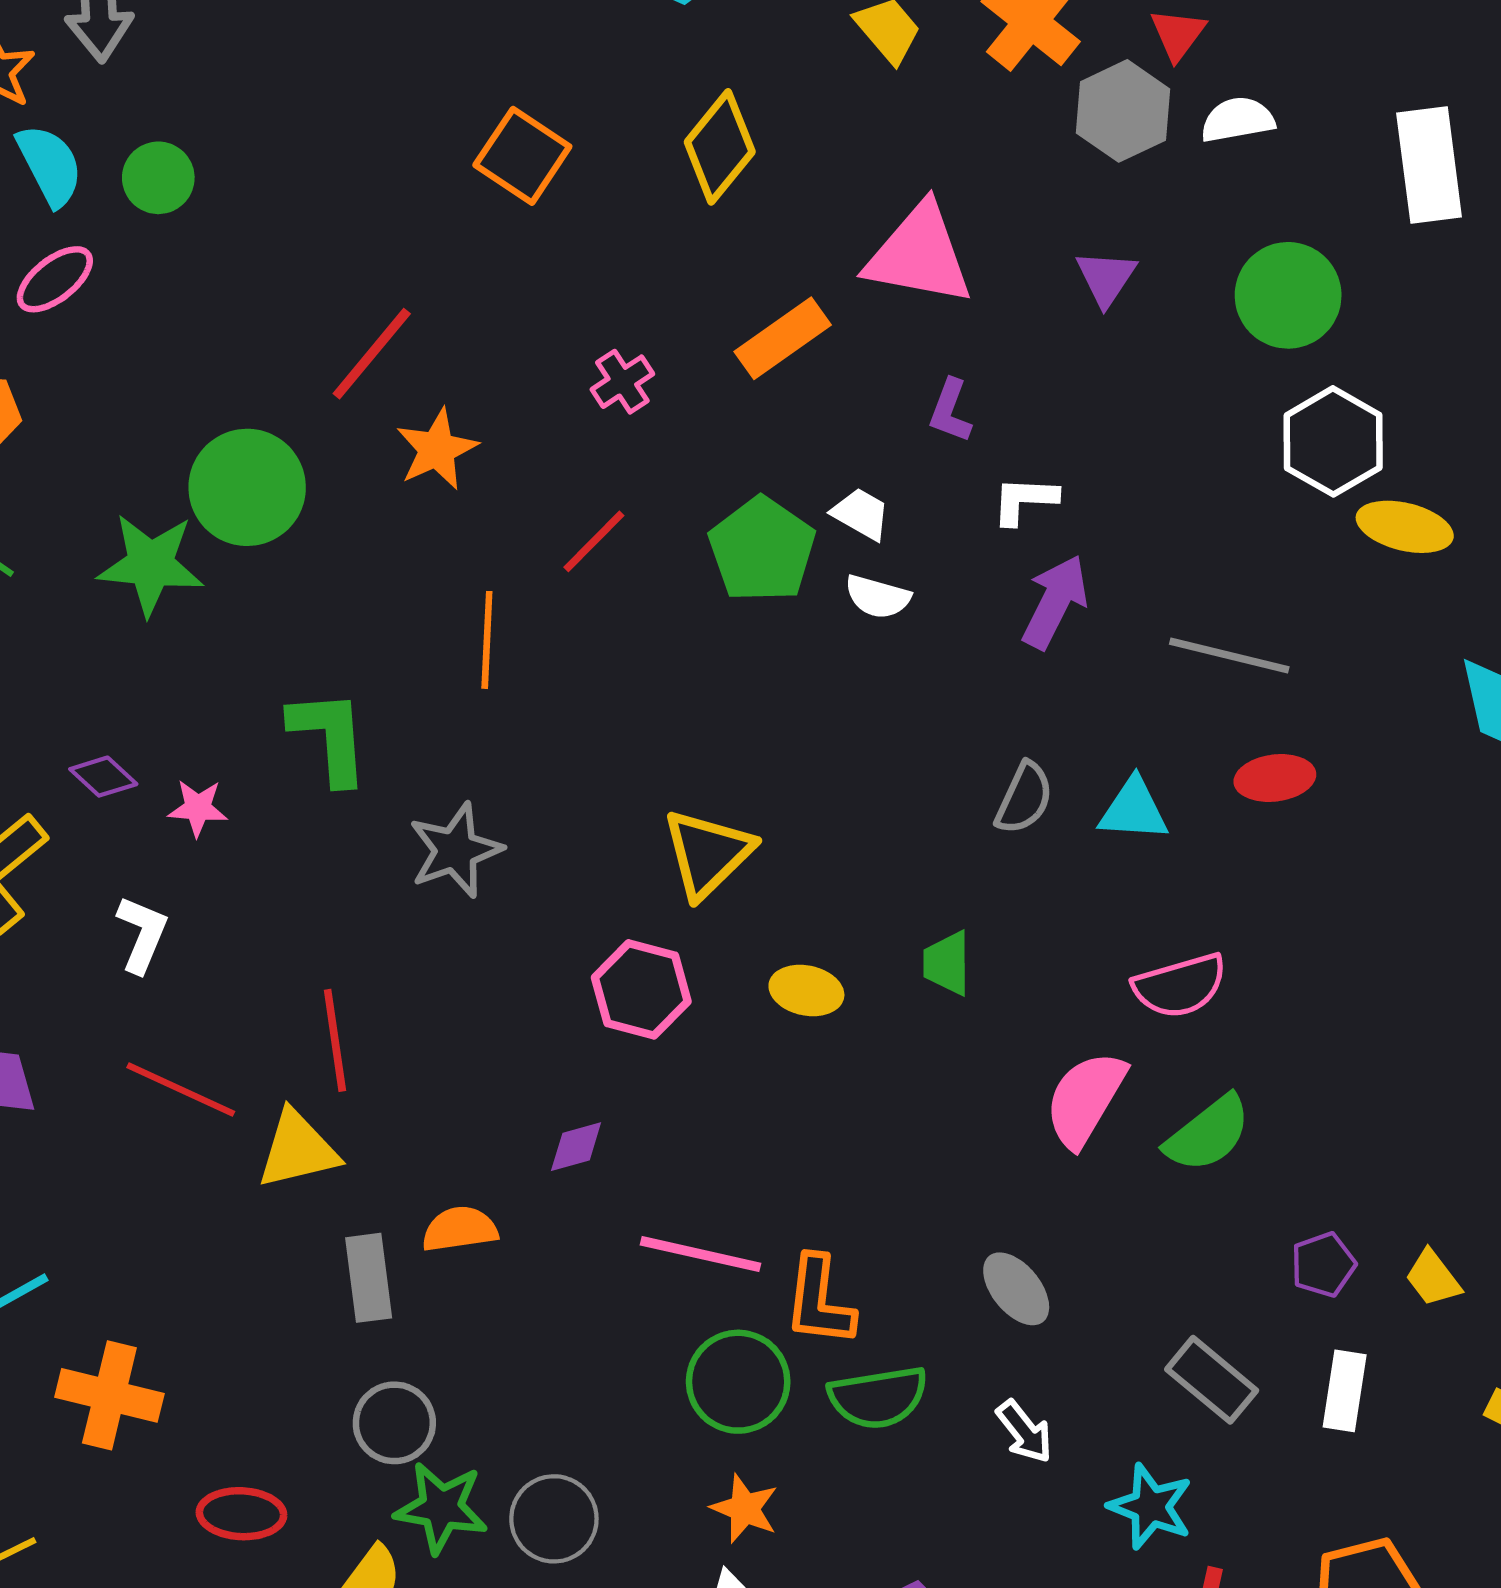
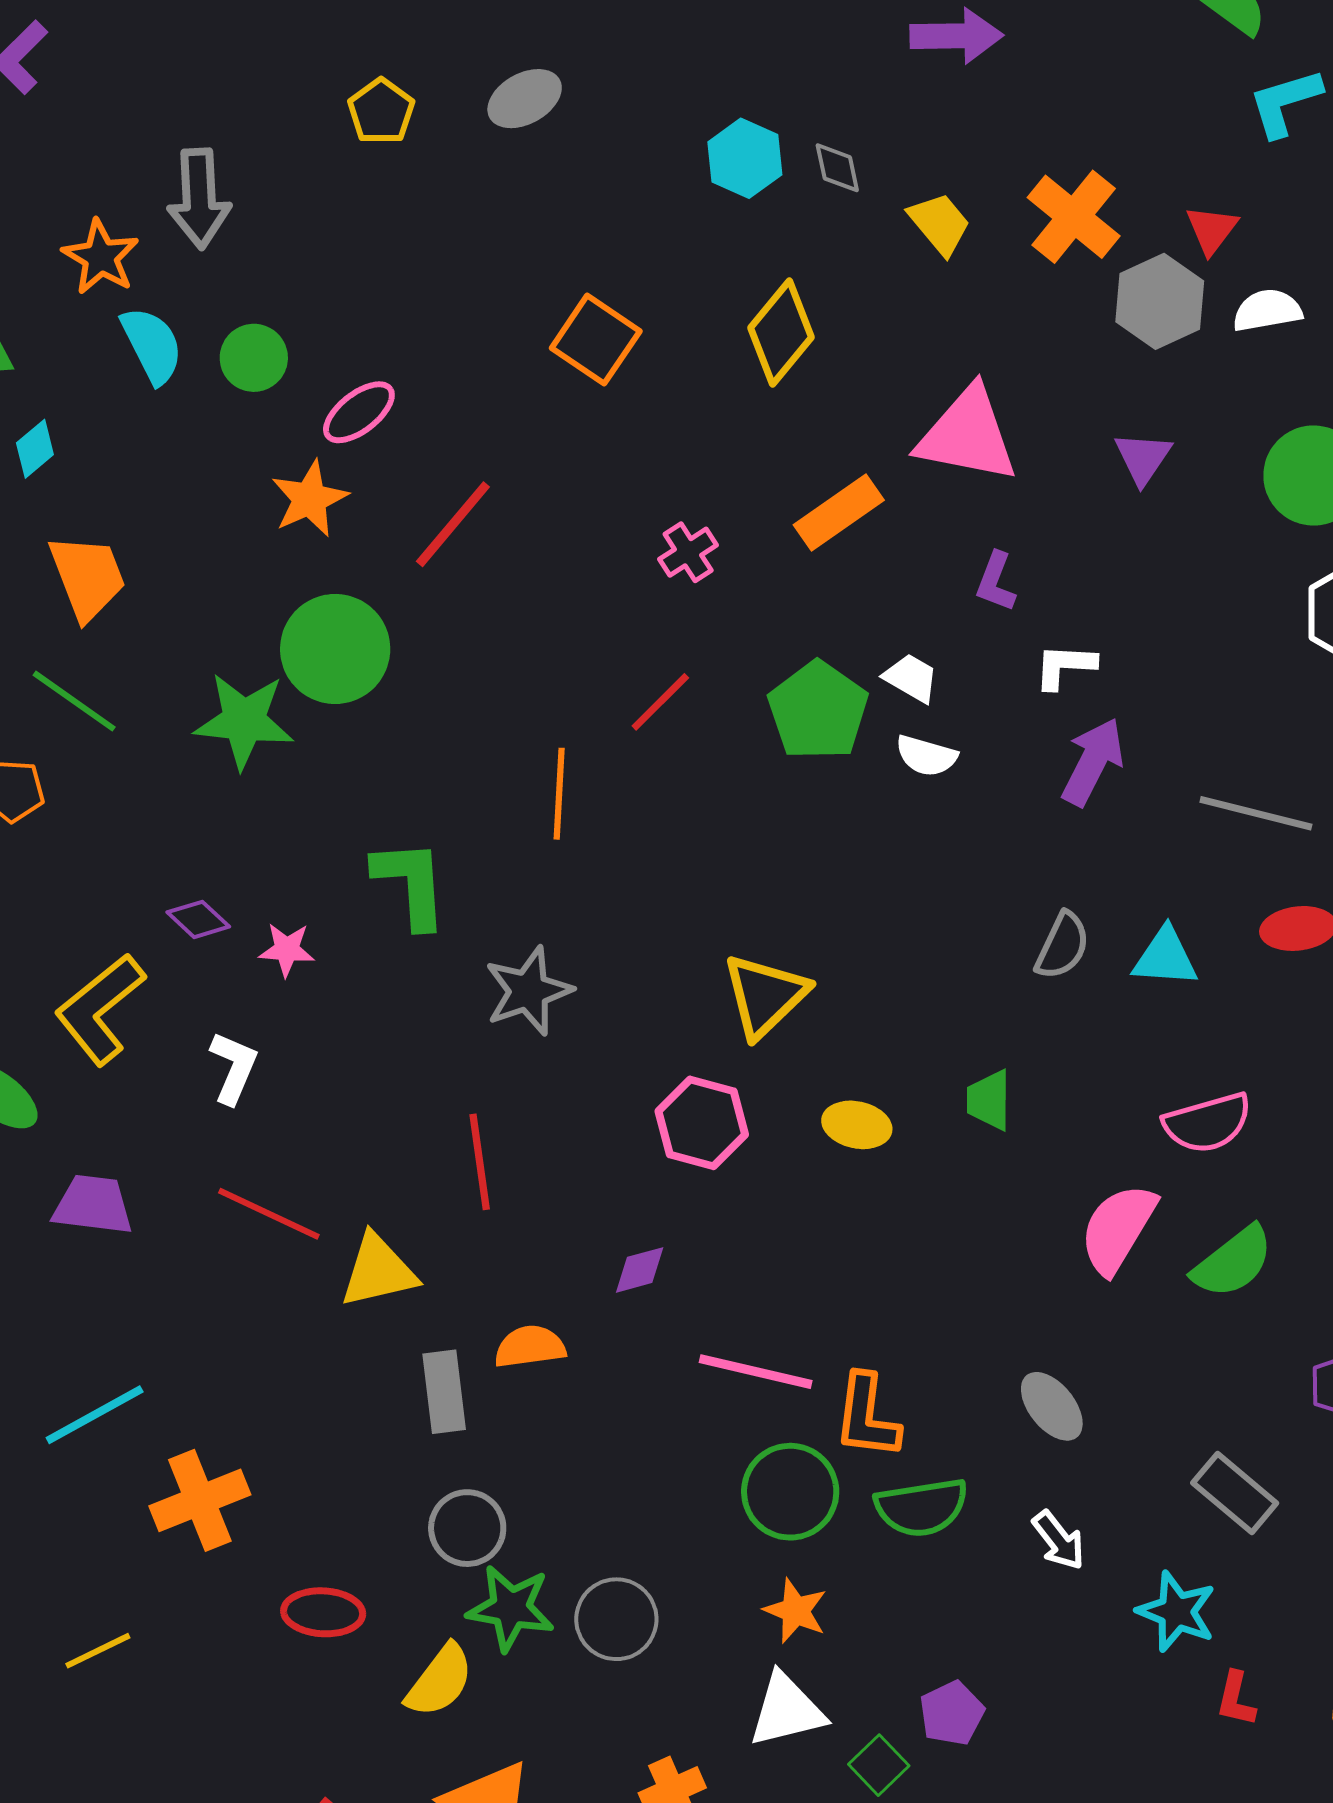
pink ellipse: (55, 279) -> (359, 412), moved
orange star: (437, 449) -> (310, 499), moved
red line: (335, 1040) -> (480, 1162), moved
orange cross: (109, 1395) -> (200, 1500), turned -36

